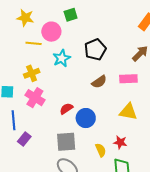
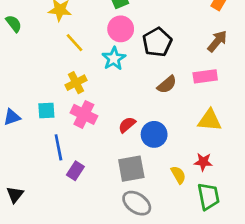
pink circle: (51, 32) -> (121, 29), moved
yellow line: (34, 43) -> (74, 43), turned 49

